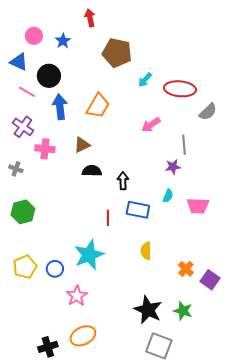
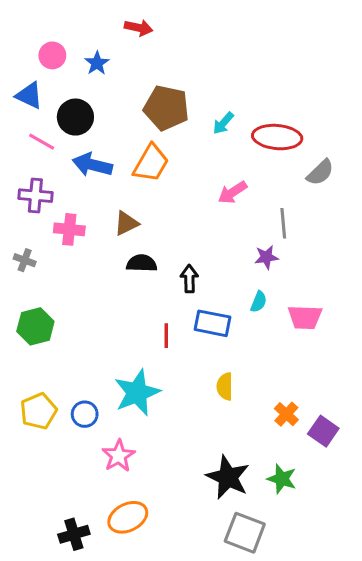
red arrow: (90, 18) -> (139, 28), turned 114
brown pentagon: (117, 53) -> (166, 108), moved
blue arrow: (60, 107) -> (92, 165), turned -70
purple cross: (23, 127) -> (35, 196), turned -30

